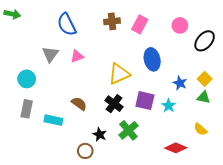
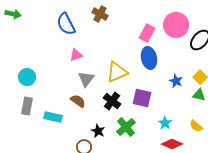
brown cross: (112, 21) -> (100, 14), moved, turned 35
pink rectangle: (140, 24) -> (147, 33), moved
pink circle: (180, 25) -> (176, 25), size x1.6
gray triangle: (50, 54) -> (86, 79), moved
cyan star: (169, 106) -> (165, 123), moved

